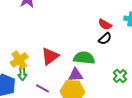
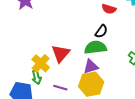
black semicircle: (105, 39) -> (101, 31), moved
yellow cross: (19, 60) -> (41, 63), moved

